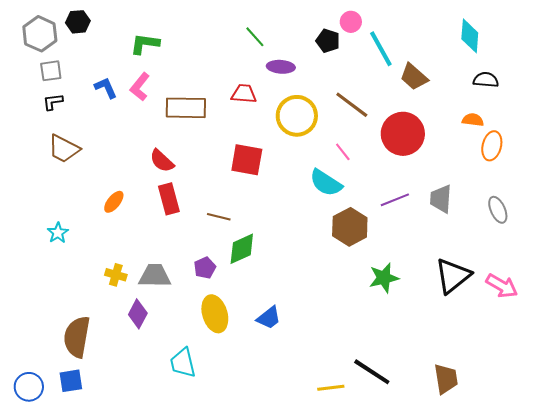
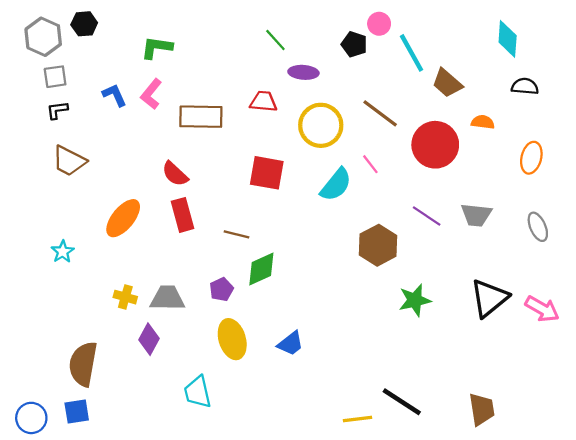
orange semicircle: (473, 120) -> (483, 122), moved
cyan semicircle: (326, 183) -> (336, 185), moved, turned -84
gray trapezoid: (441, 199) -> (476, 215), turned -88
purple line: (395, 200) -> (427, 216), turned 56
orange ellipse: (114, 202) -> (123, 218), size x1.6

